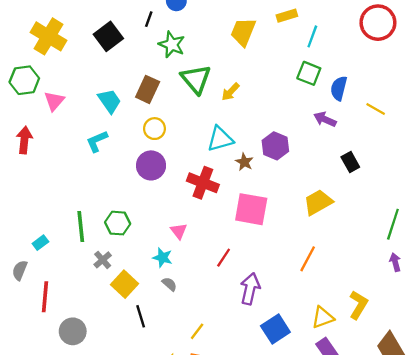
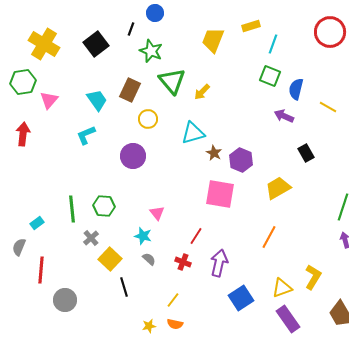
yellow circle: (154, 129) -> (148, 119), moved
purple hexagon: (275, 146) -> (241, 160), moved
red cross: (203, 183) -> (183, 262), moved, size x0.6

